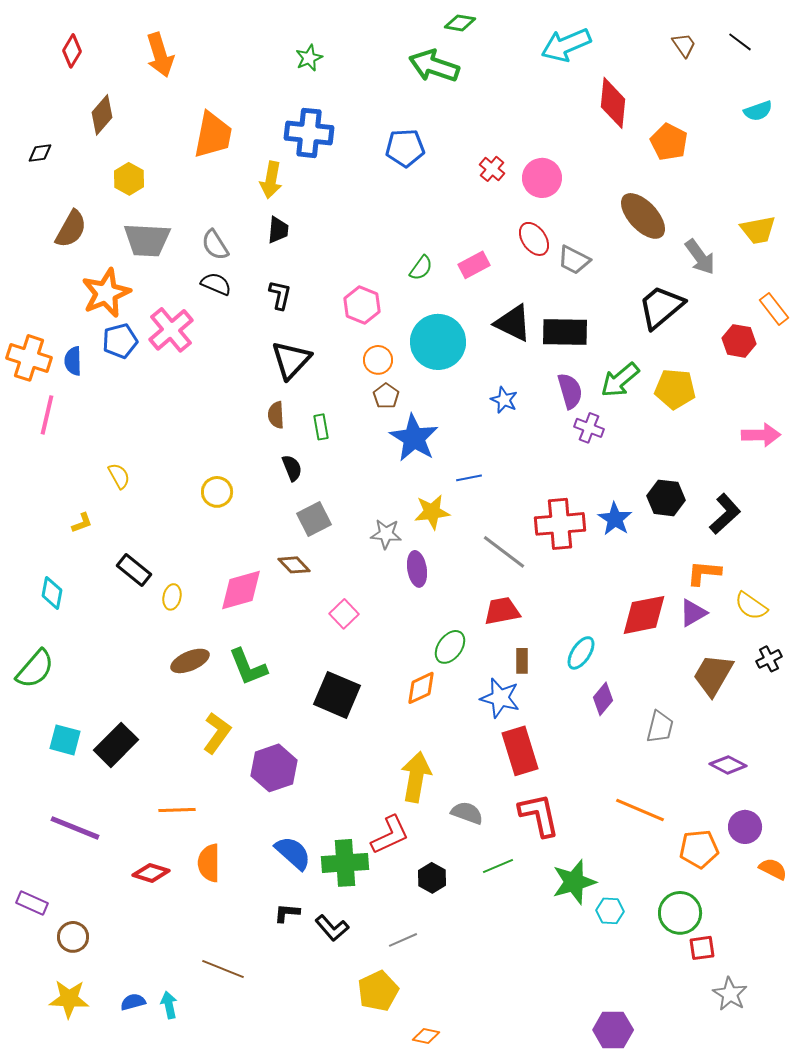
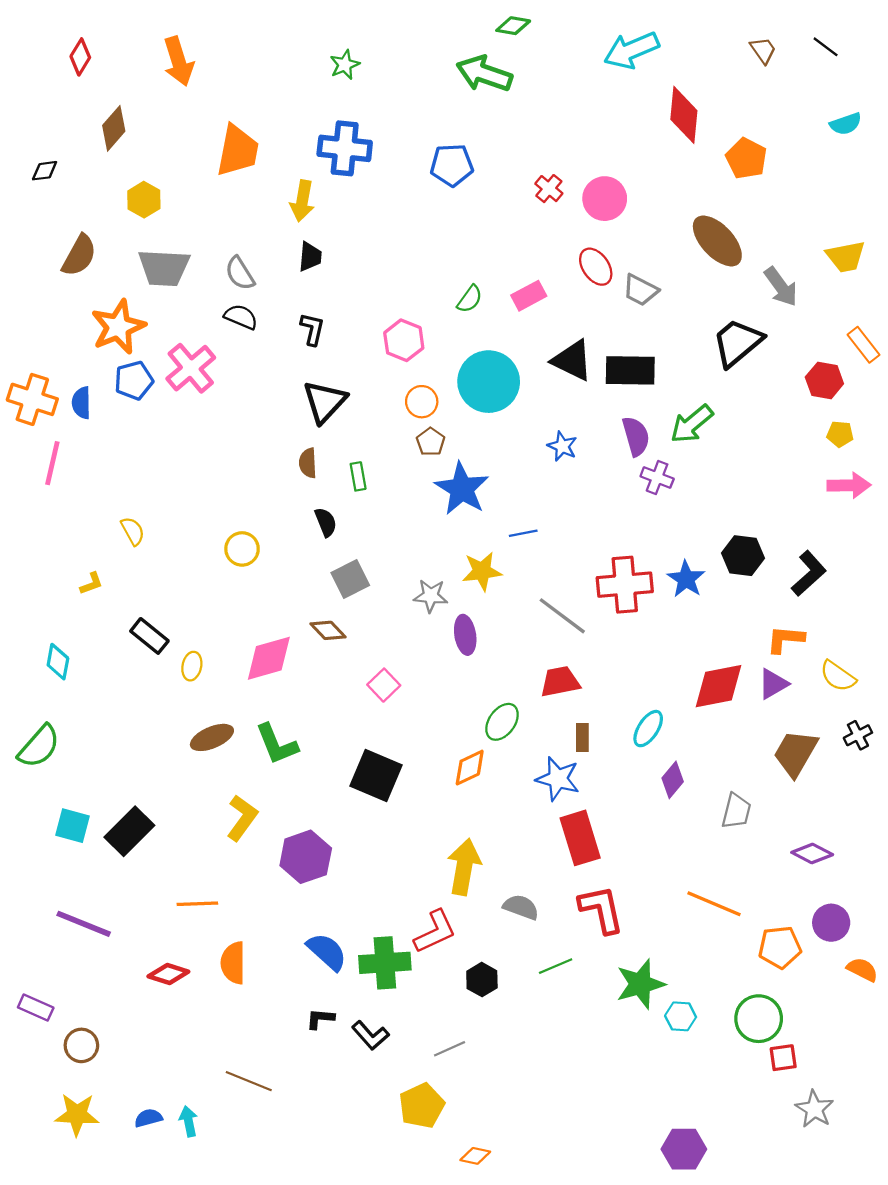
yellow pentagon: (675, 389) -> (840, 434), moved, size x0.6

